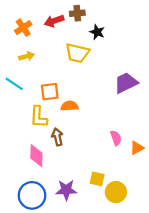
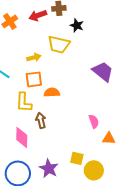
yellow arrow: (26, 56) -> (34, 57), moved
purple trapezoid: (126, 83) -> (103, 71), turned 65
orange triangle: (137, 148) -> (109, 138), moved, turned 32
purple star: (66, 190) -> (49, 168), turned 30

